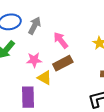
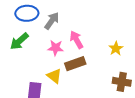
pink star: (34, 60) -> (56, 48), moved

